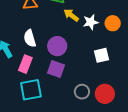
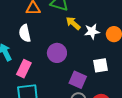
white semicircle: (30, 38) -> (25, 33), moved
purple square: (56, 69) -> (78, 80), moved

